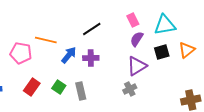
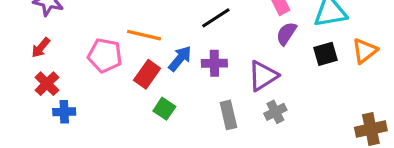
purple triangle: (137, 66) -> (263, 76), moved
red rectangle: (32, 87) -> (147, 74), moved
gray rectangle: (81, 91) -> (228, 115), moved

